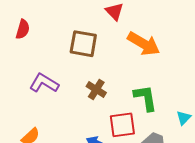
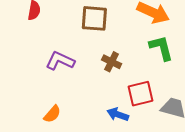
green L-shape: (145, 98) -> (161, 48), moved

